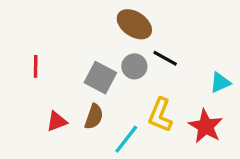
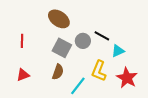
brown ellipse: (134, 24) -> (59, 19), moved
cyan triangle: (220, 83) -> (118, 51), moved
red triangle: (57, 121) -> (23, 75), moved

